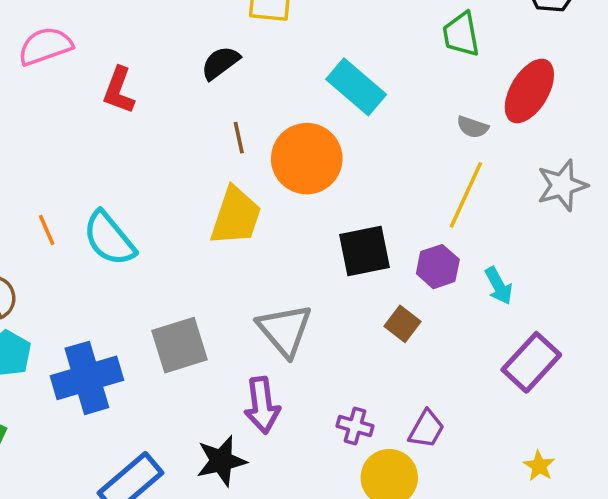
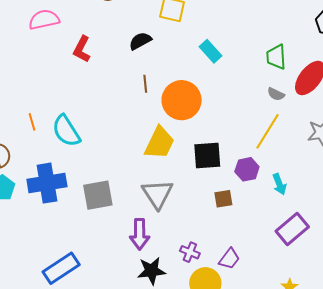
green trapezoid: (461, 34) -> (276, 57), moved
cyan rectangle: (356, 87) -> (210, 51), moved, size x0.7
yellow trapezoid: (236, 216) -> (159, 143), moved
brown square: (402, 324) -> (223, 199), turned 36
blue cross: (87, 378) -> (47, 183), moved
black star: (221, 461) -> (151, 271), moved

